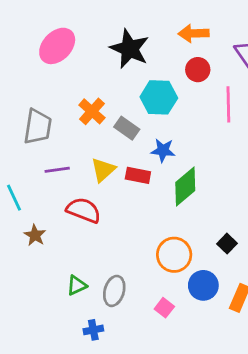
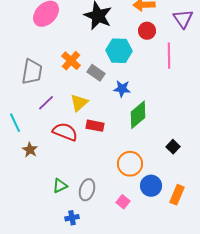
purple line: (57, 170) -> (46, 103), turned -36
red rectangle: (138, 175) -> (95, 126), moved
black square: (227, 244) -> (173, 147), moved

